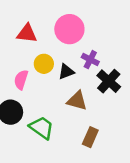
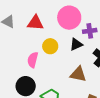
purple cross: (90, 60) -> (90, 31), moved, turned -32
black triangle: (66, 72) -> (76, 44), moved

